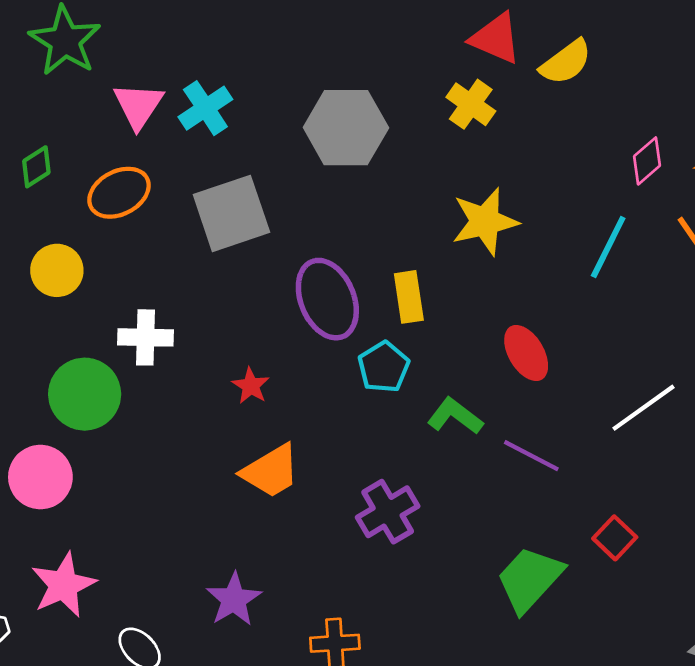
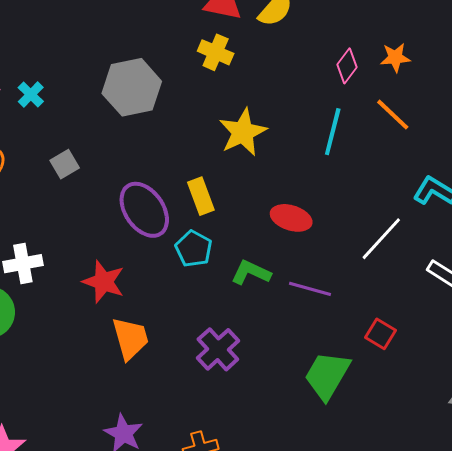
cyan cross: (205, 108) -> (31, 94), size x0.7
gray square: (231, 213) -> (65, 164), size x0.5
red ellipse: (526, 353) -> (291, 218), turned -30
red star: (251, 386) -> (104, 282), size x1.6
orange trapezoid: (271, 471) -> (130, 338), turned -63

